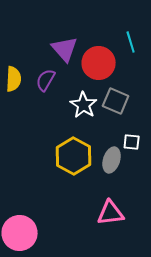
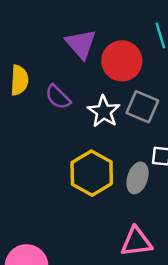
purple semicircle: (46, 80) -> (58, 97), moved, turned -75

